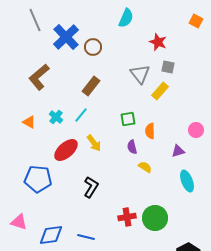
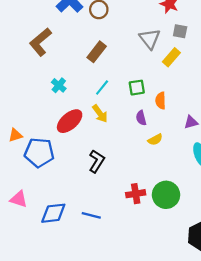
cyan line: (81, 115) -> (102, 88), moved
orange triangle: (29, 122) -> (15, 135), moved, turned -48
yellow semicircle: (145, 167) -> (155, 140), turned 120

